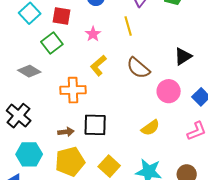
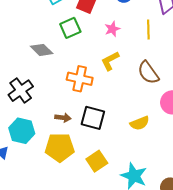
yellow semicircle: (150, 128) -> (140, 123), moved

